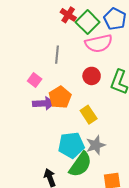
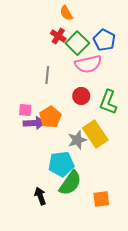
pink square: (35, 80) -> (25, 110), moved, turned -32
yellow rectangle: (89, 115) -> (95, 134), moved, size x1.5
gray star: (96, 145) -> (77, 140), moved

